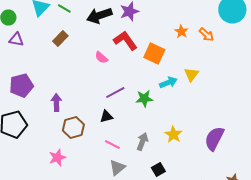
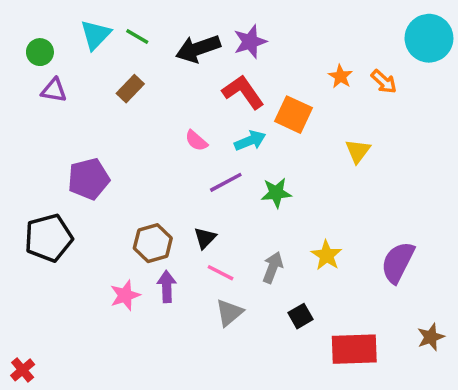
pink semicircle: (101, 58) -> (196, 141), moved
cyan arrow: (168, 82) -> (250, 141), moved
purple pentagon: (21, 86) -> (89, 179), moved
purple arrow: (56, 102) -> (167, 287), moved
black triangle: (106, 116) -> (205, 238), moved, turned -32

